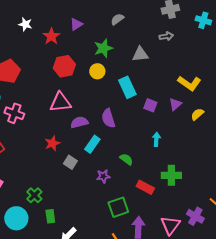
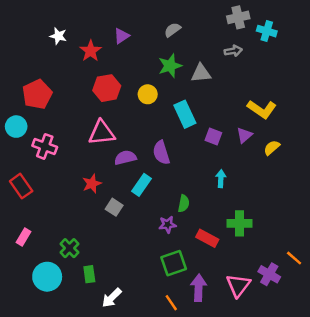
cyan cross: (203, 20) -> (267, 31), moved
green star: (103, 48) -> (170, 66), moved
green semicircle: (126, 159) -> (184, 203), turned 64
purple star: (103, 176) -> (167, 225), moved

